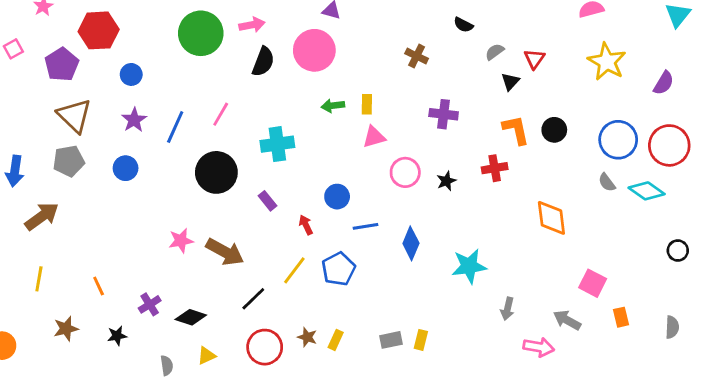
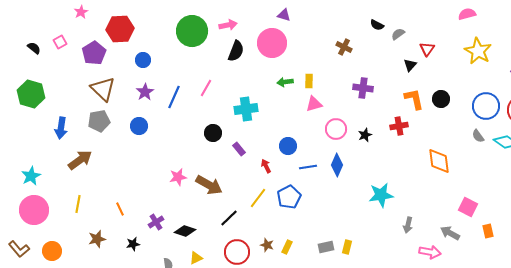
gray semicircle: (495, 52) -> (398, 34), moved
black circle: (216, 172) -> (213, 133), moved, size x0.6
blue diamond: (411, 243) -> (337, 165), moved

